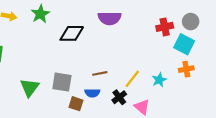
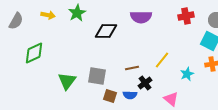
red cross: (165, 27) -> (186, 16), moved
yellow line: (132, 79) -> (162, 60), moved
blue semicircle: (92, 93) -> (130, 95), moved
black cross: (119, 97) -> (145, 83), moved

